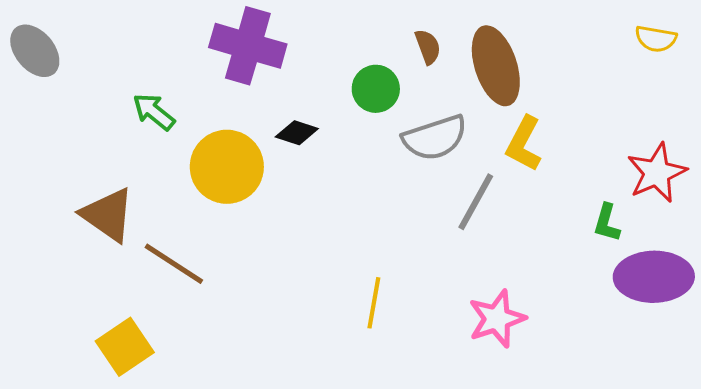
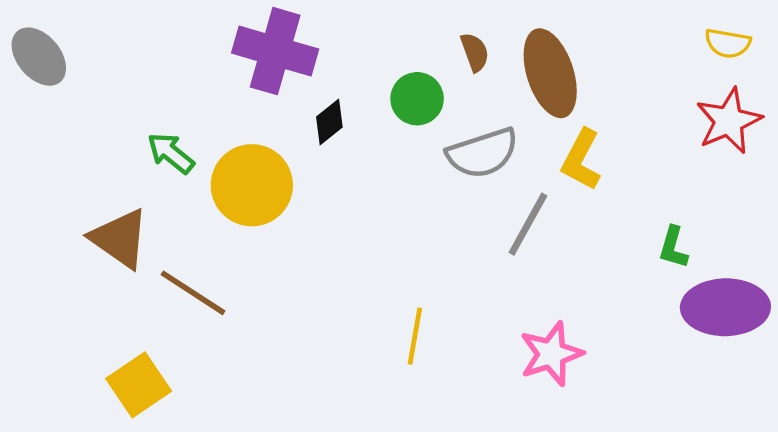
green arrow: (154, 112) -> (171, 153), moved
black diamond: (297, 133) -> (329, 122), moved, turned -57
red star: (657, 173) -> (729, 121), moved

